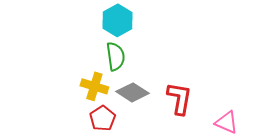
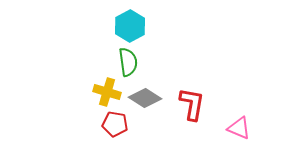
red pentagon: (102, 118) -> (115, 124), turned -30

